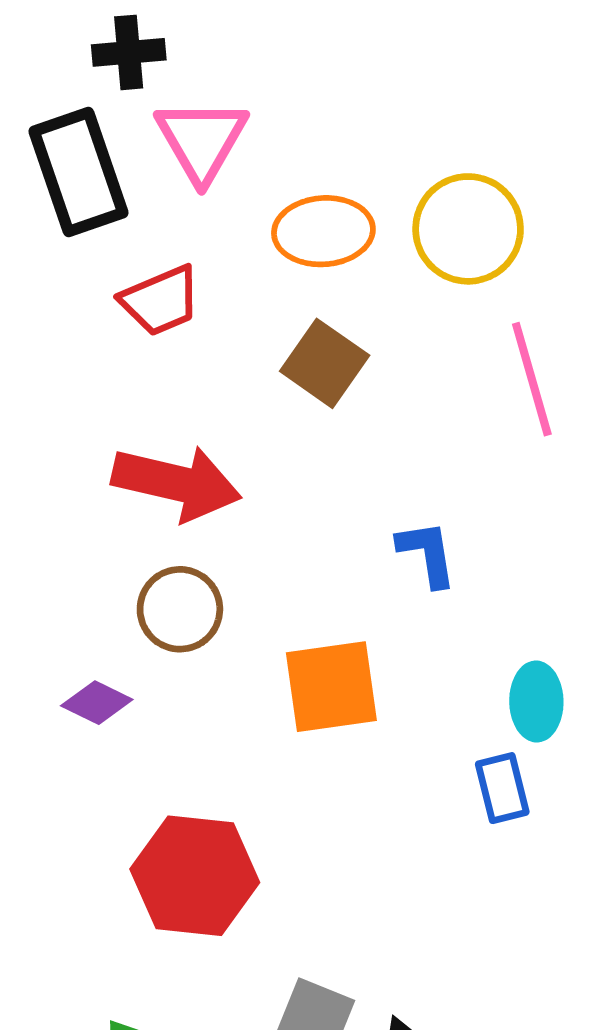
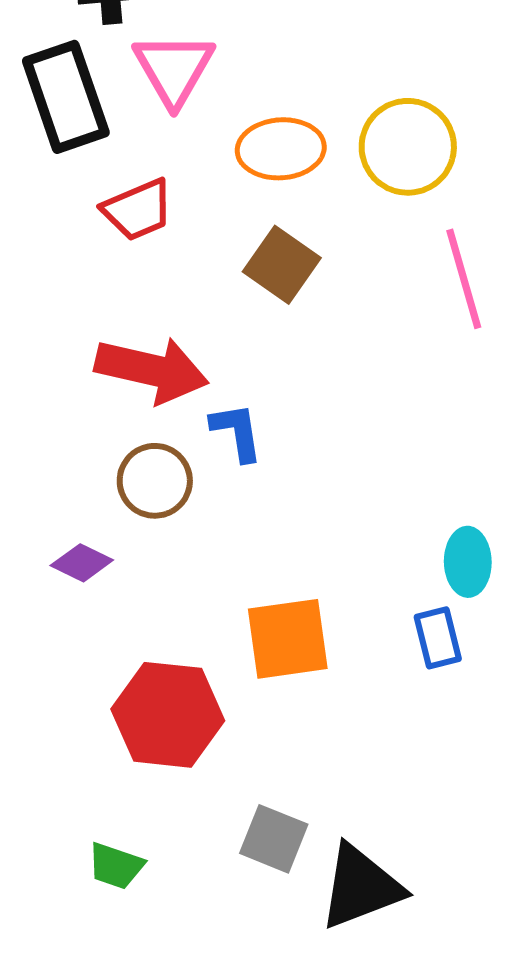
blue L-shape: (427, 553) -> (237, 432), moved
orange square: (331, 687) -> (288, 639), moved

